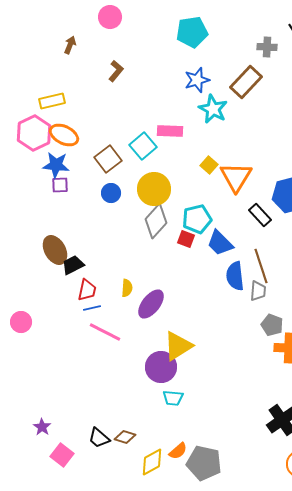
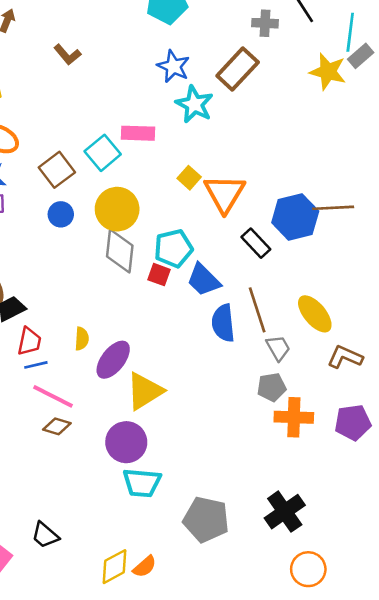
brown L-shape: (116, 71) -> (67, 55), turned 100
blue star: (197, 80) -> (173, 66), turned -30
gray diamond: (156, 221) -> (120, 251), turned -36
gray trapezoid: (258, 291) -> (278, 348), moved, turned -35
gray pentagon: (272, 325) -> (272, 387), turned -30
yellow triangle: (178, 346) -> (145, 391), moved
cyan trapezoid: (173, 398) -> (142, 483), size x1.4
brown diamond: (125, 437) -> (57, 426), moved
orange semicircle: (178, 451) -> (145, 567), moved
gray pentagon: (204, 463) -> (206, 519), moved

